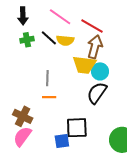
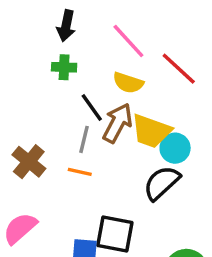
black line: (49, 38) -> (92, 107), moved
brown arrow: (95, 47) -> (117, 123), moved
brown cross: (23, 116) -> (29, 162), moved

